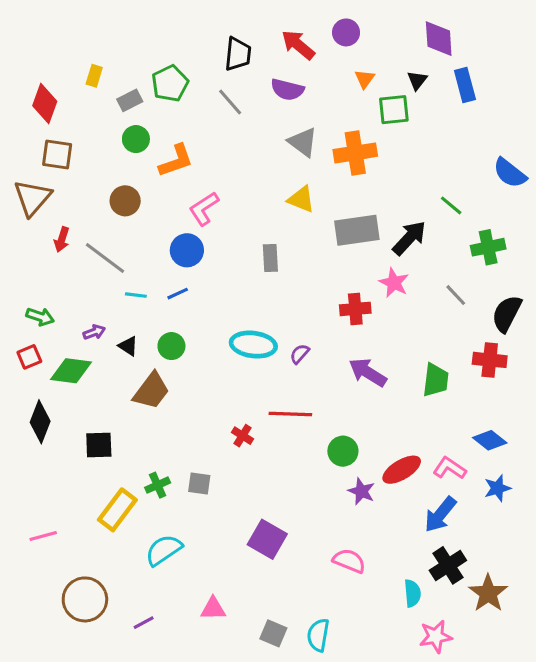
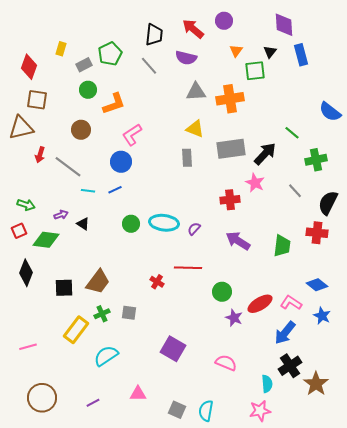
gray triangle: (303, 142) -> (196, 92), turned -40
brown triangle: (32, 198) -> (21, 128), turned 36
gray rectangle: (270, 258) -> (187, 158), moved
green circle: (171, 346) -> (131, 224), moved
brown trapezoid: (151, 391) -> (98, 282), moved
blue star: (497, 488) -> (322, 316), turned -30
brown circle: (85, 599) -> (42, 398), moved
pink star: (436, 637) -> (260, 411), moved

